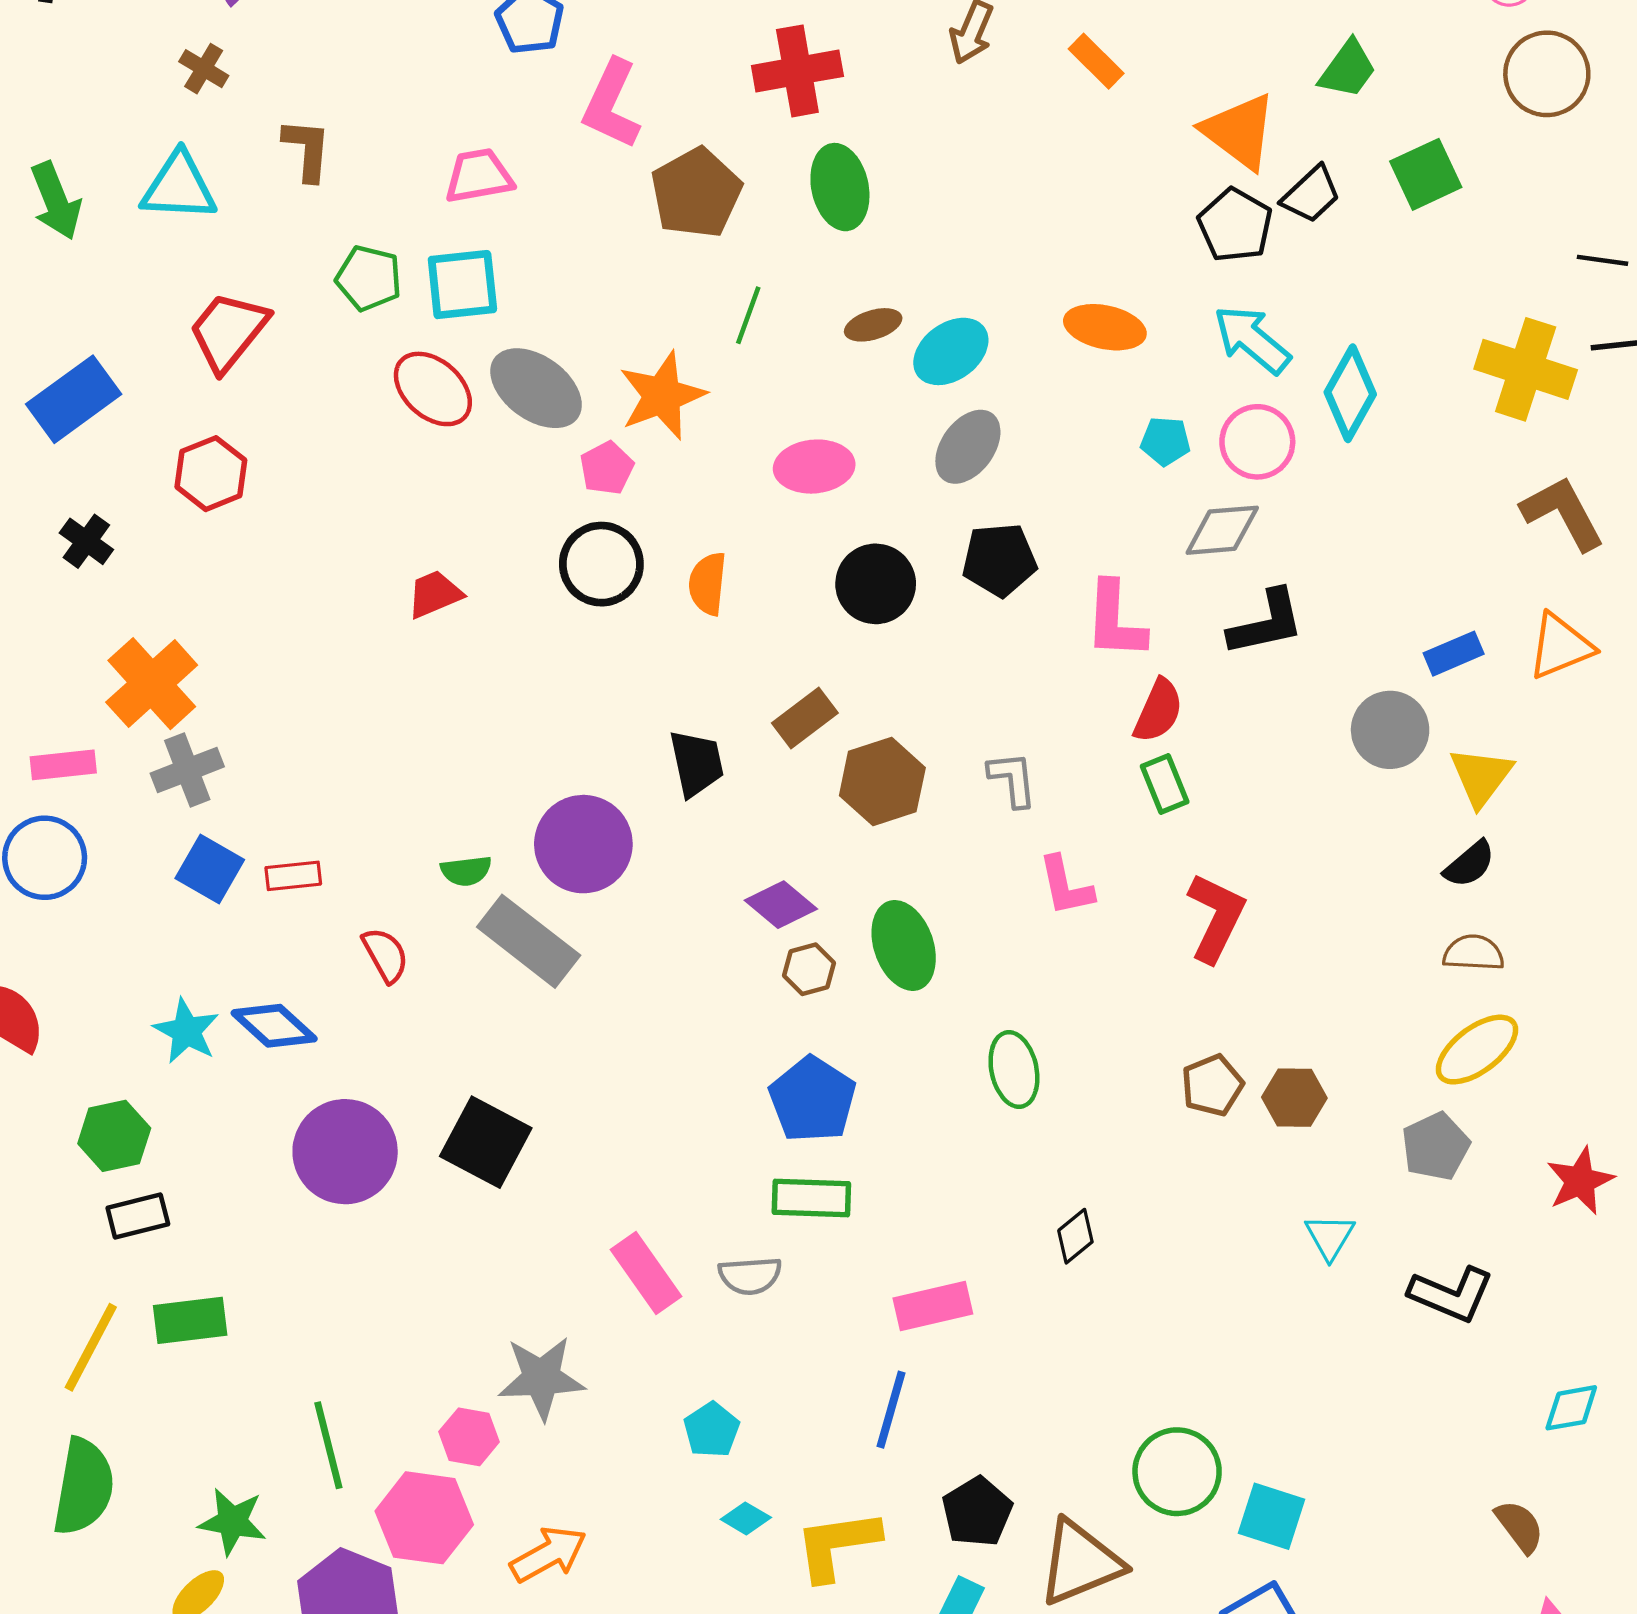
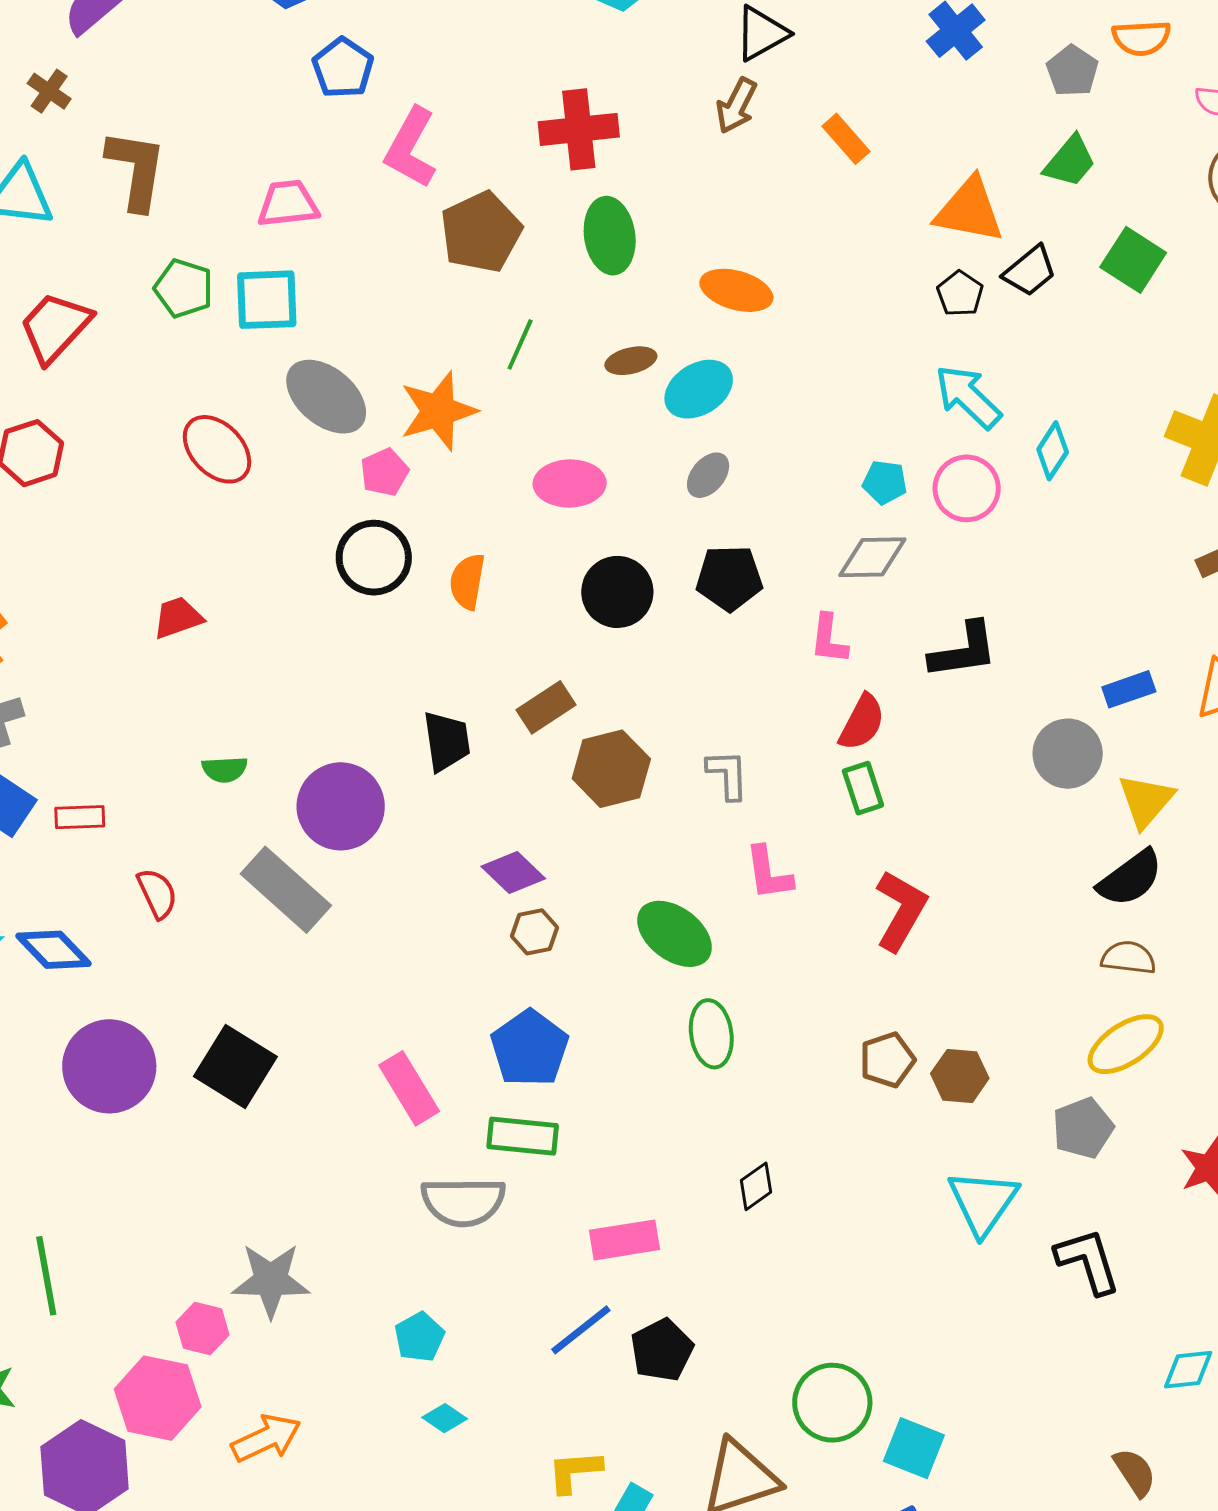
orange triangle: (1239, 131) -> (969, 210), turned -30
brown L-shape: (307, 150) -> (136, 170), size x1.4
green square: (1426, 174) -> (1133, 260), turned -36
black pentagon: (1235, 225) -> (960, 294), size x0.7
orange ellipse: (1105, 327) -> (736, 290), moved
red ellipse: (433, 389) -> (217, 449), moved
cyan diamond: (1350, 393) -> (1053, 451), size x0.7
gray ellipse: (968, 447) -> (708, 475), size x0.7
gray diamond: (1222, 530) -> (872, 557), moved
red trapezoid: (435, 594) -> (178, 618), moved
pink L-shape: (1115, 620) -> (829, 639), size x0.7
black semicircle: (1469, 864) -> (1130, 878), size x1.4
green semicircle: (466, 871) -> (225, 769), moved
green ellipse: (904, 945) -> (674, 934), moved, turned -38
cyan triangle: (1330, 1237) -> (983, 1202), size x1.6
pink rectangle: (646, 1273) -> (409, 1088), moved
gray semicircle: (750, 1276) -> (463, 1202), size x1.5
black L-shape: (1451, 1294) -> (1088, 1261), turned -134
blue line: (891, 1410) -> (581, 1330), turned 32
green line: (328, 1445) -> (46, 1276), moved
black pentagon: (977, 1512) -> (662, 1350), moved
yellow L-shape: (837, 1545) -> (575, 1471), moved, size x0.7

